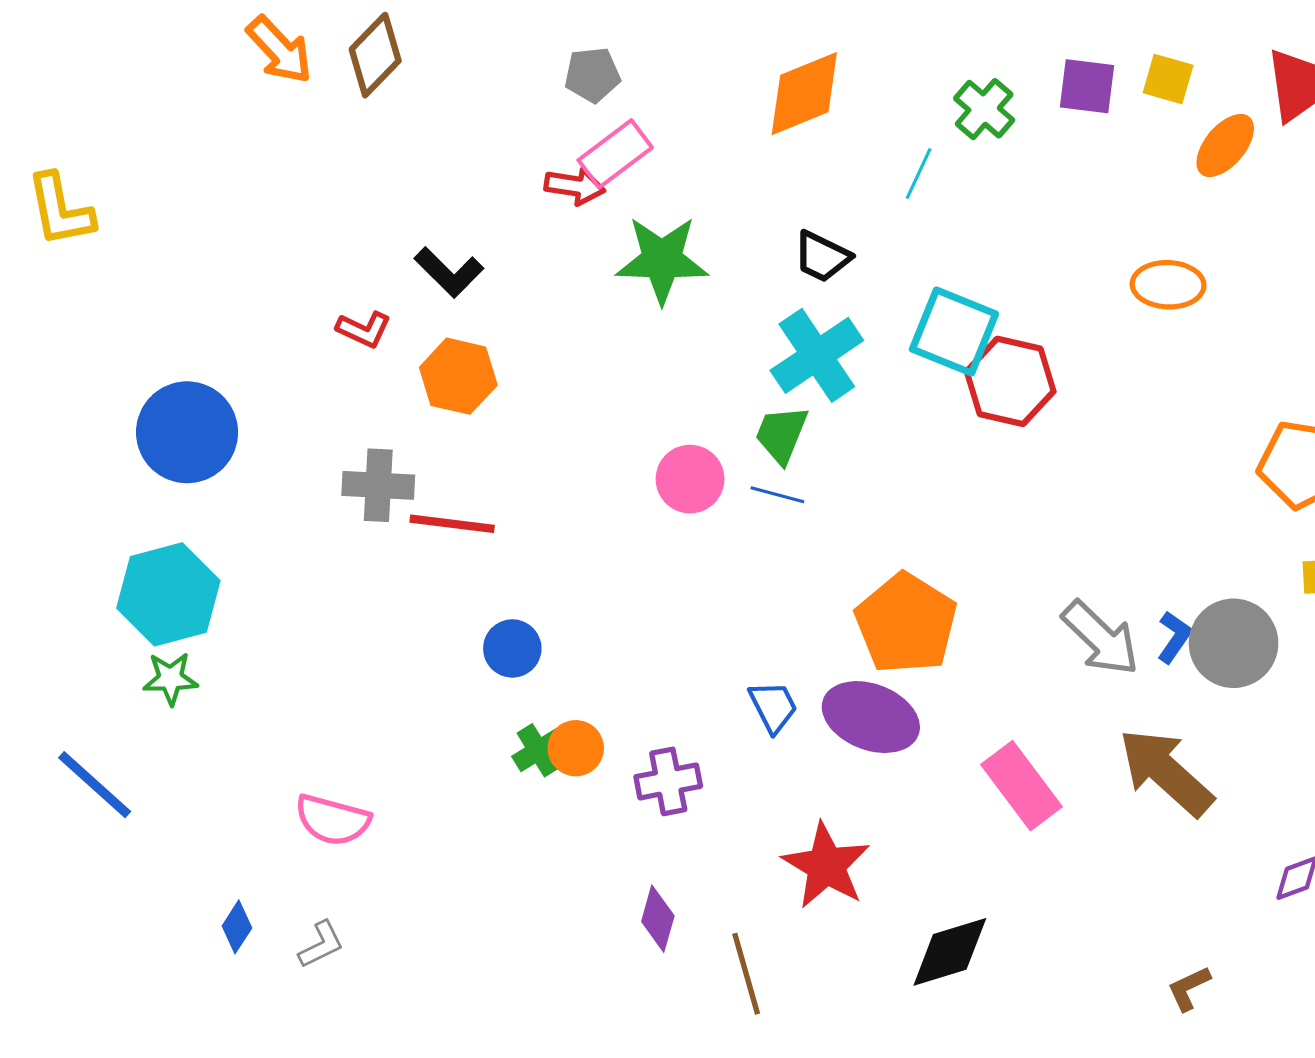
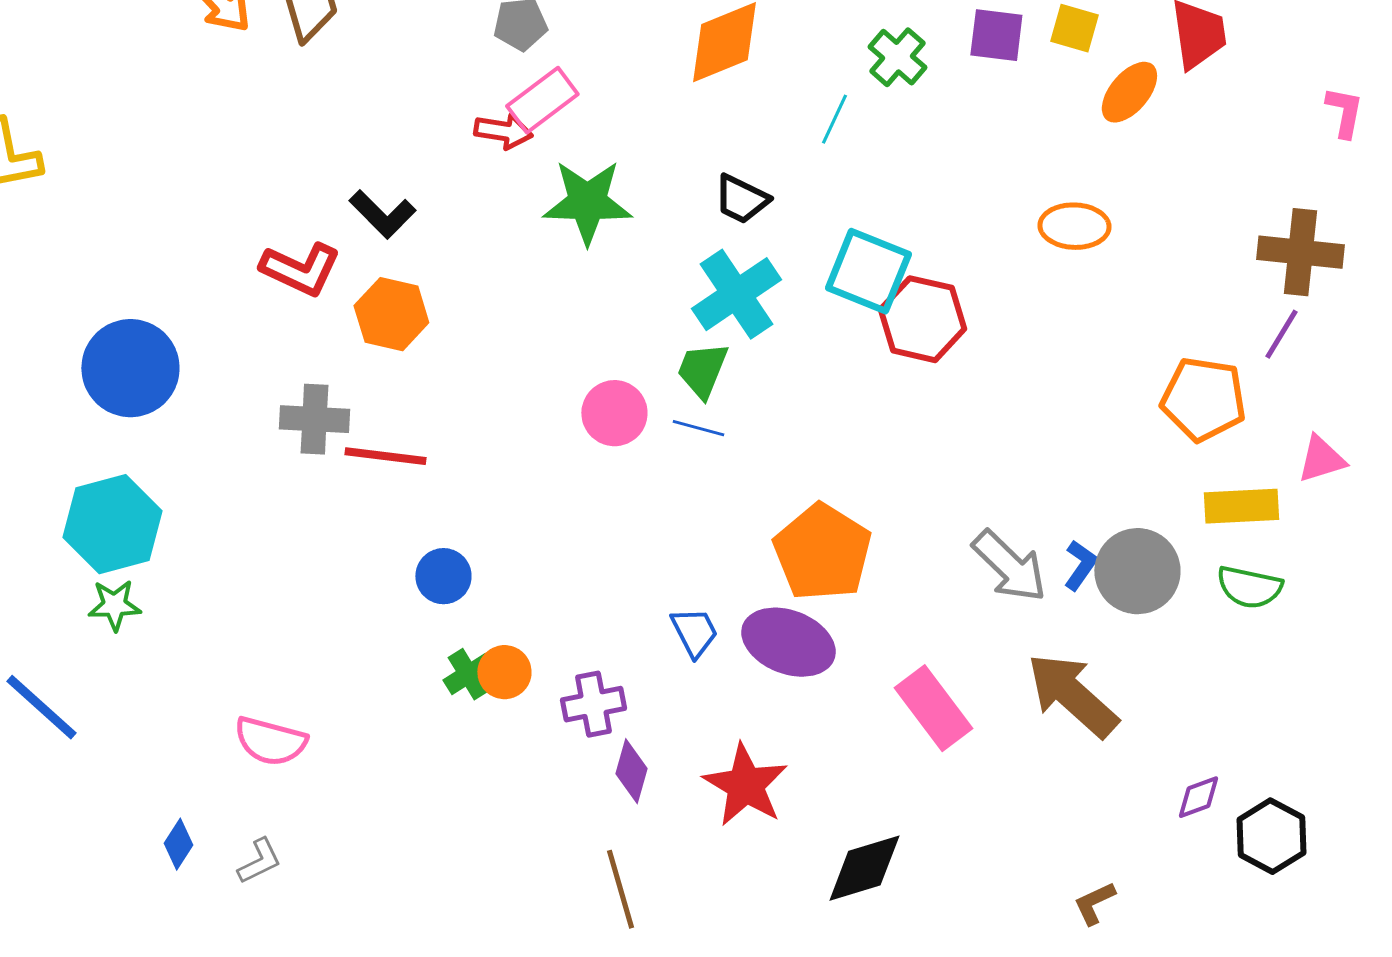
red L-shape: (364, 329) -> (300, 269), size x1.5
purple diamond: (658, 919) -> (631, 771), moved
brown line: (746, 974) -> (620, 889), moved

